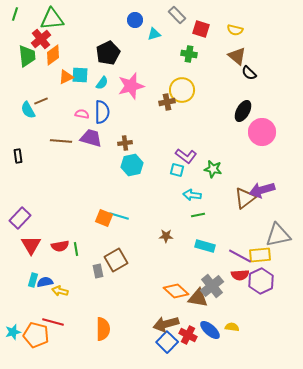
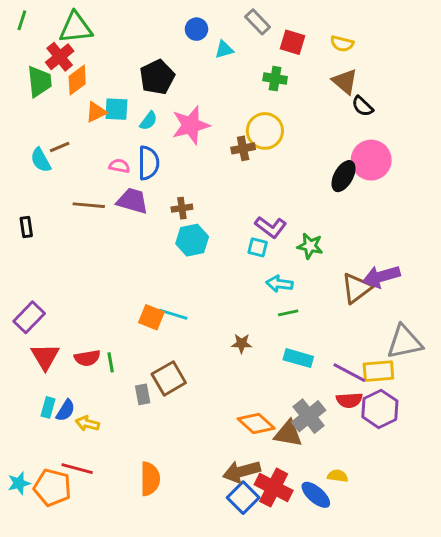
black ellipse: (243, 111) -> (343, 176), moved
pink circle: (262, 132) -> (371, 160), moved
blue semicircle: (45, 282) -> (65, 410), turned 133
blue ellipse: (210, 330) -> (316, 495), moved
red cross: (188, 335) -> (274, 488), size x1.4

